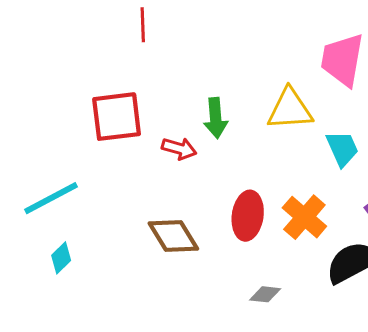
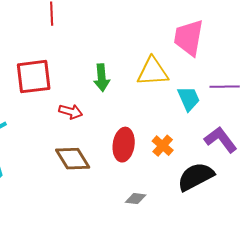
red arrow: (179, 149) -> (71, 112), moved
orange cross: (304, 217) -> (163, 146), size x0.7

